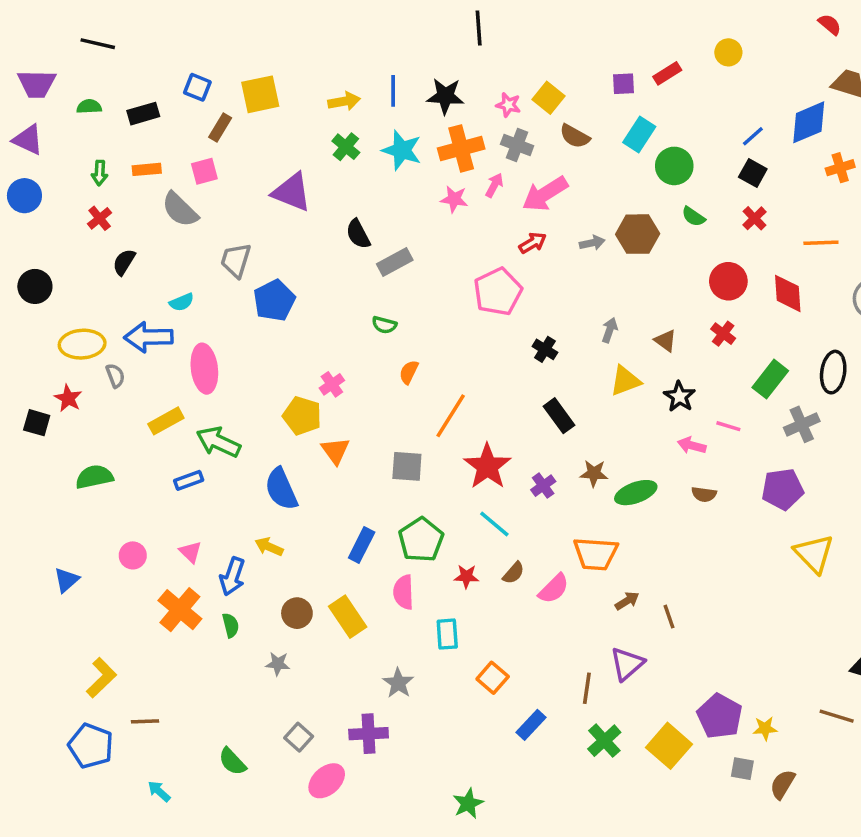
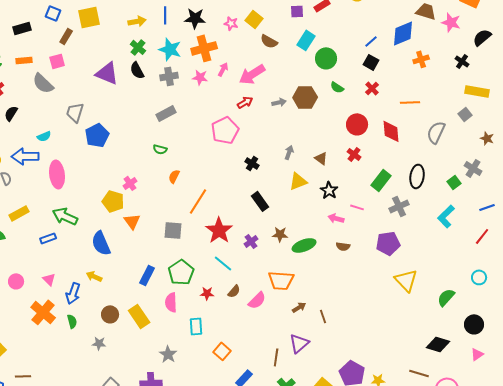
gray cross: (517, 145) -> (169, 76), moved, turned -30
black semicircle: (358, 234) -> (137, 70), moved
yellow rectangle: (166, 421) -> (19, 213), moved

